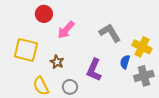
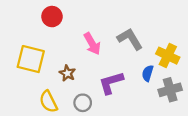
pink arrow: (66, 30) -> (92, 44), moved, turned -72
purple L-shape: (94, 70) -> (111, 83), turned 50

